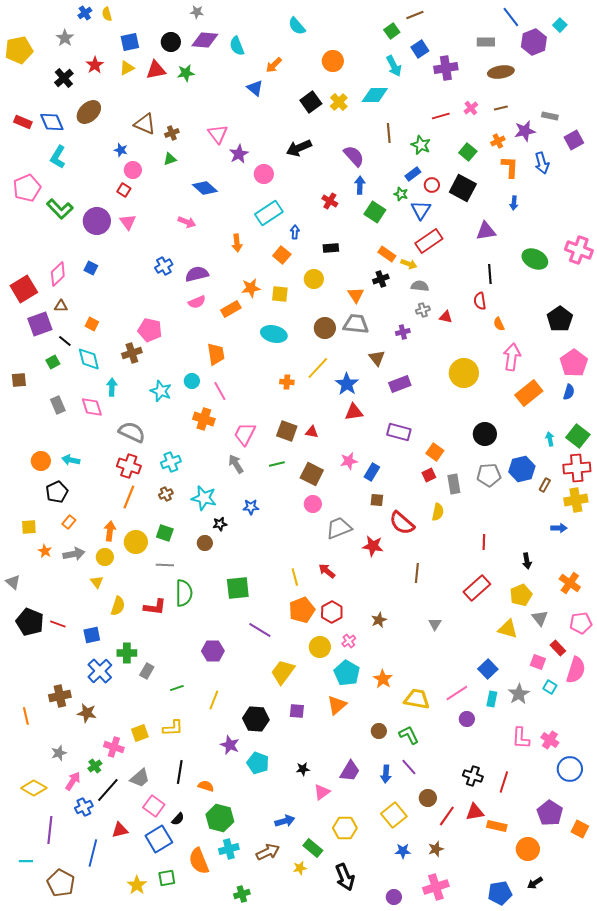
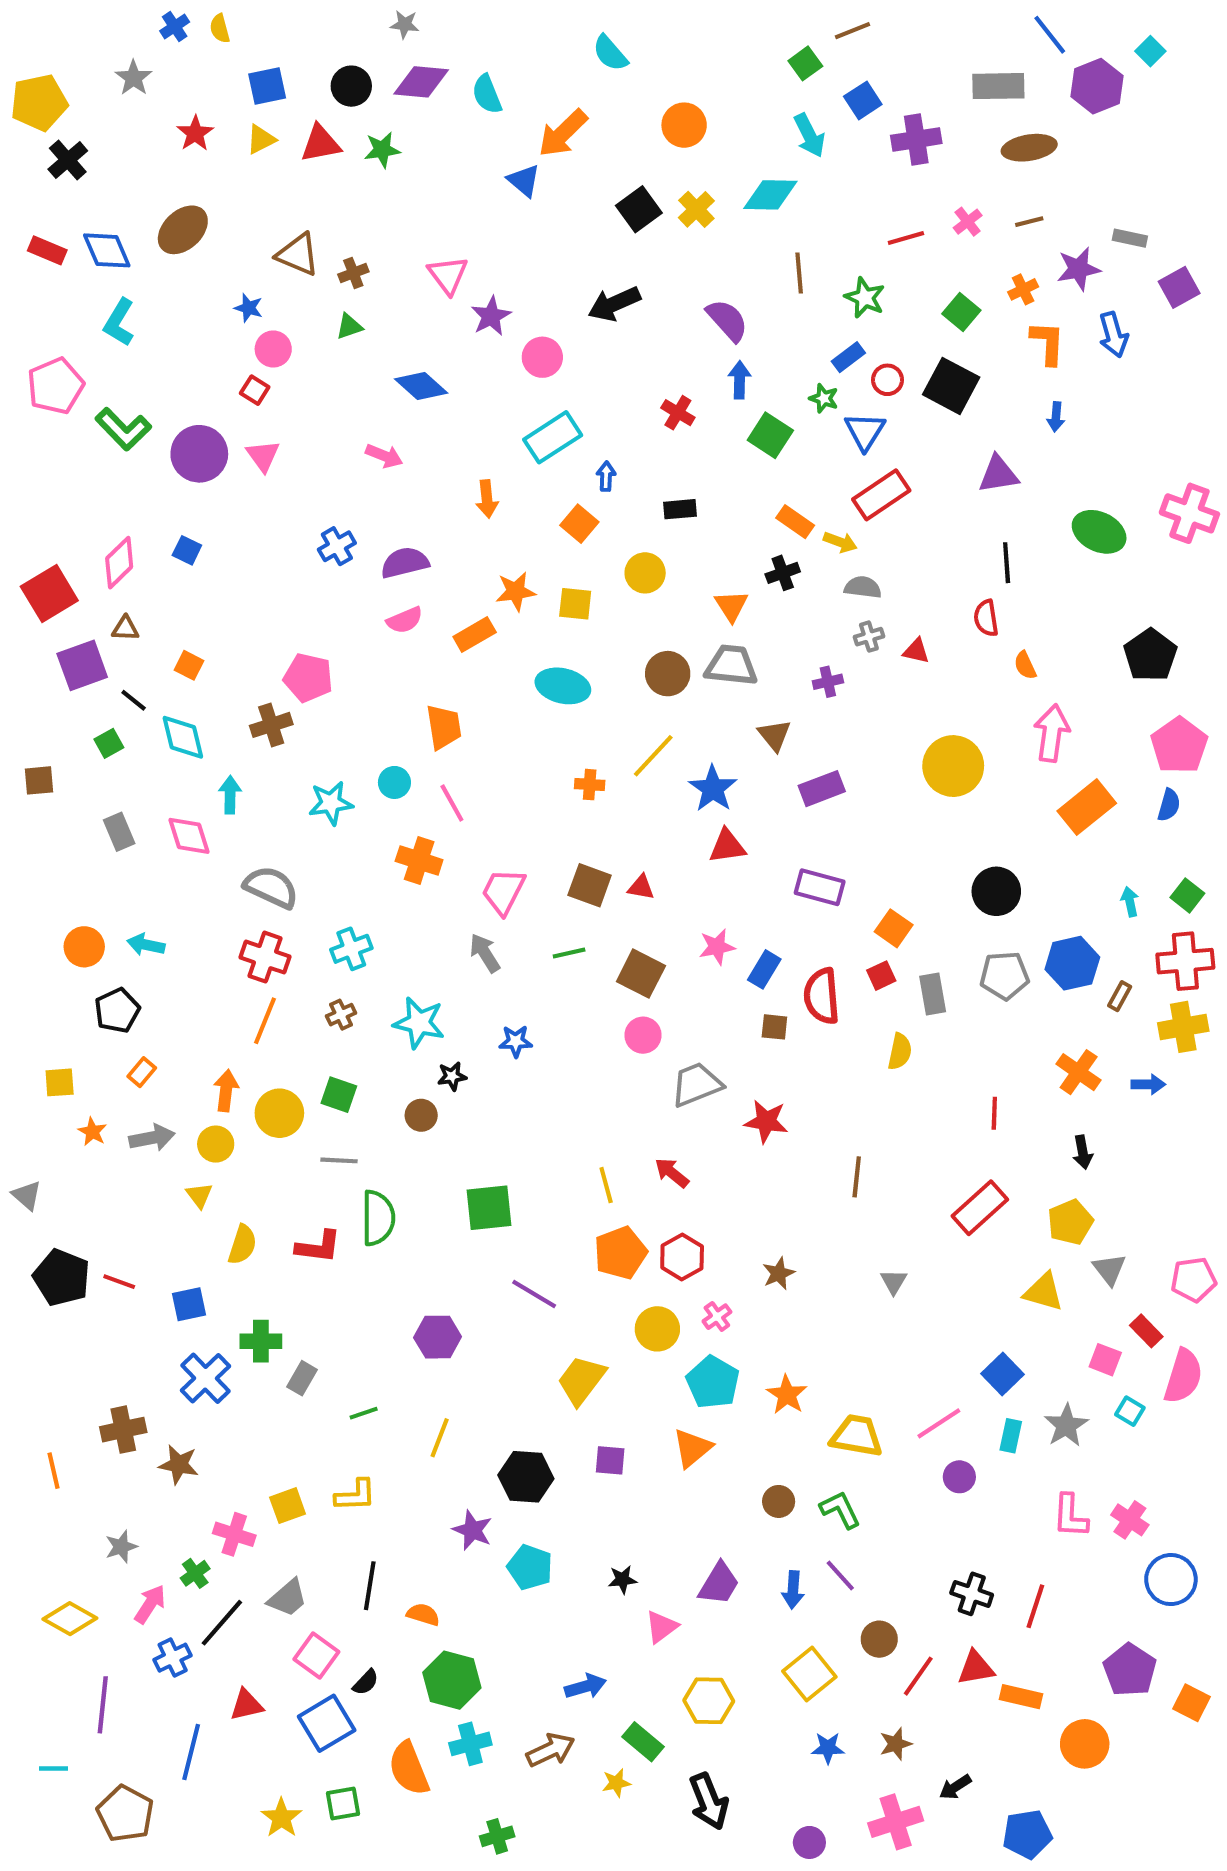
gray rectangle: (486, 42) -> (998, 86), size x1.4
orange arrow: (274, 65) -> (563, 133), size x1.5
black cross: (64, 78) -> (68, 160), moved
cyan star: (161, 391) -> (331, 803), turned -30
green square: (578, 436) -> (1187, 895), size x0.7
red semicircle: (402, 523) -> (822, 996), moved, turned 44
orange cross: (570, 583) -> (1079, 1072), moved
black arrow: (535, 883) -> (955, 1787), moved

